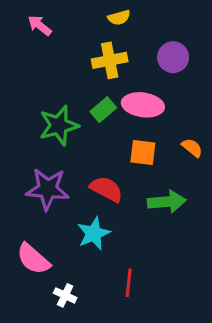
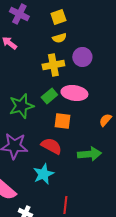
purple circle: (173, 57) -> (82, 57), moved
orange semicircle: (192, 148) -> (105, 120), turned -88
orange square: (143, 152) -> (62, 121), moved

